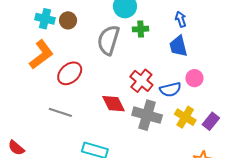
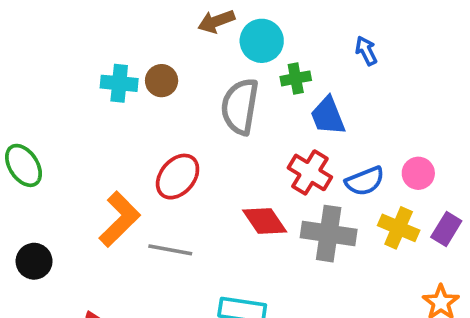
blue trapezoid: (178, 46) -> (328, 116), moved
orange L-shape: (41, 55) -> (120, 219), moved
pink circle: (194, 78) -> (418, 173), moved

